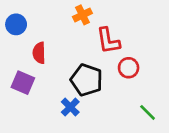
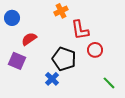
red semicircle: (39, 53) -> (29, 39), turned 56

